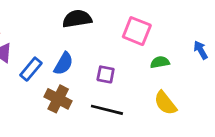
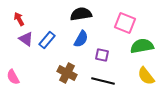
green semicircle: (160, 62) -> (142, 46), size x1.6
blue semicircle: (64, 64) -> (81, 39), moved
blue rectangle: (31, 69) -> (47, 40), moved

